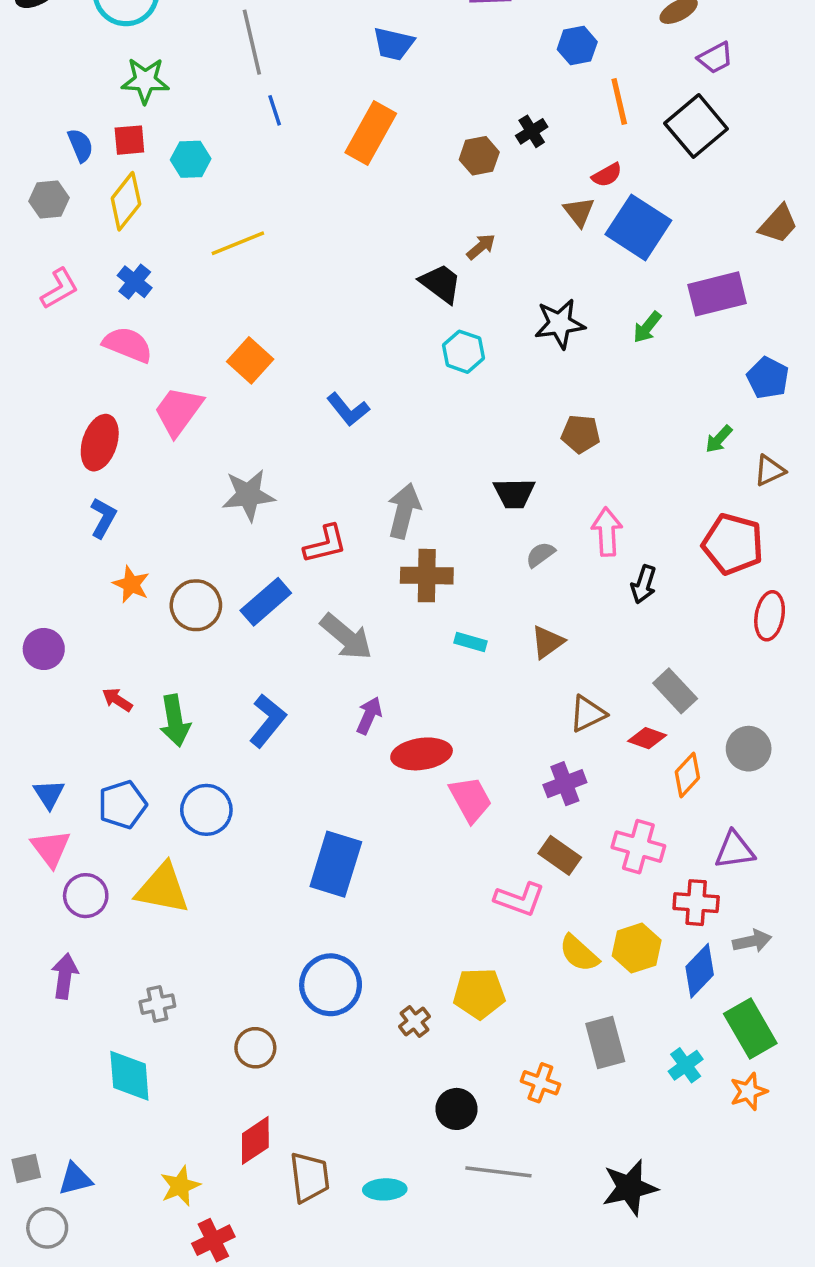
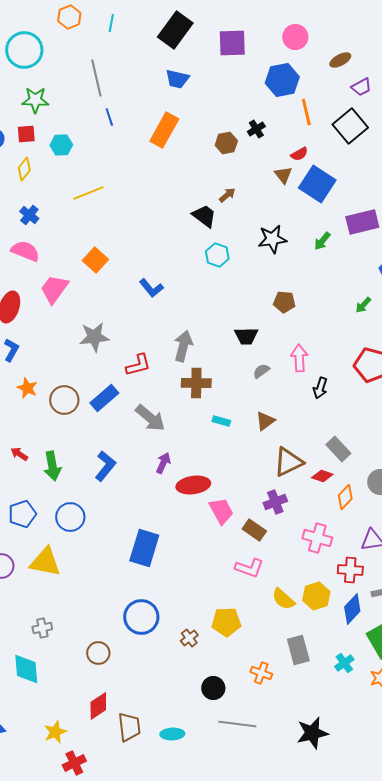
blue hexagon: (577, 46) -> (282, 80), size x1.5
yellow diamond: (126, 201) -> (24, 169), size x0.7
brown triangle: (588, 714) -> (288, 462), size x1.4
brown rectangle: (560, 855) -> (254, 530), moved

